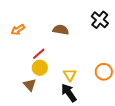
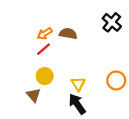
orange arrow: (18, 30) -> (45, 34), moved
red line: (39, 54) -> (44, 49), moved

